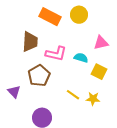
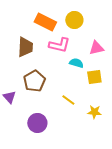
pink L-shape: (56, 54) -> (59, 45), moved
yellow square: (99, 72) -> (94, 77), turned -35
yellow star: (93, 99) -> (94, 112), moved

